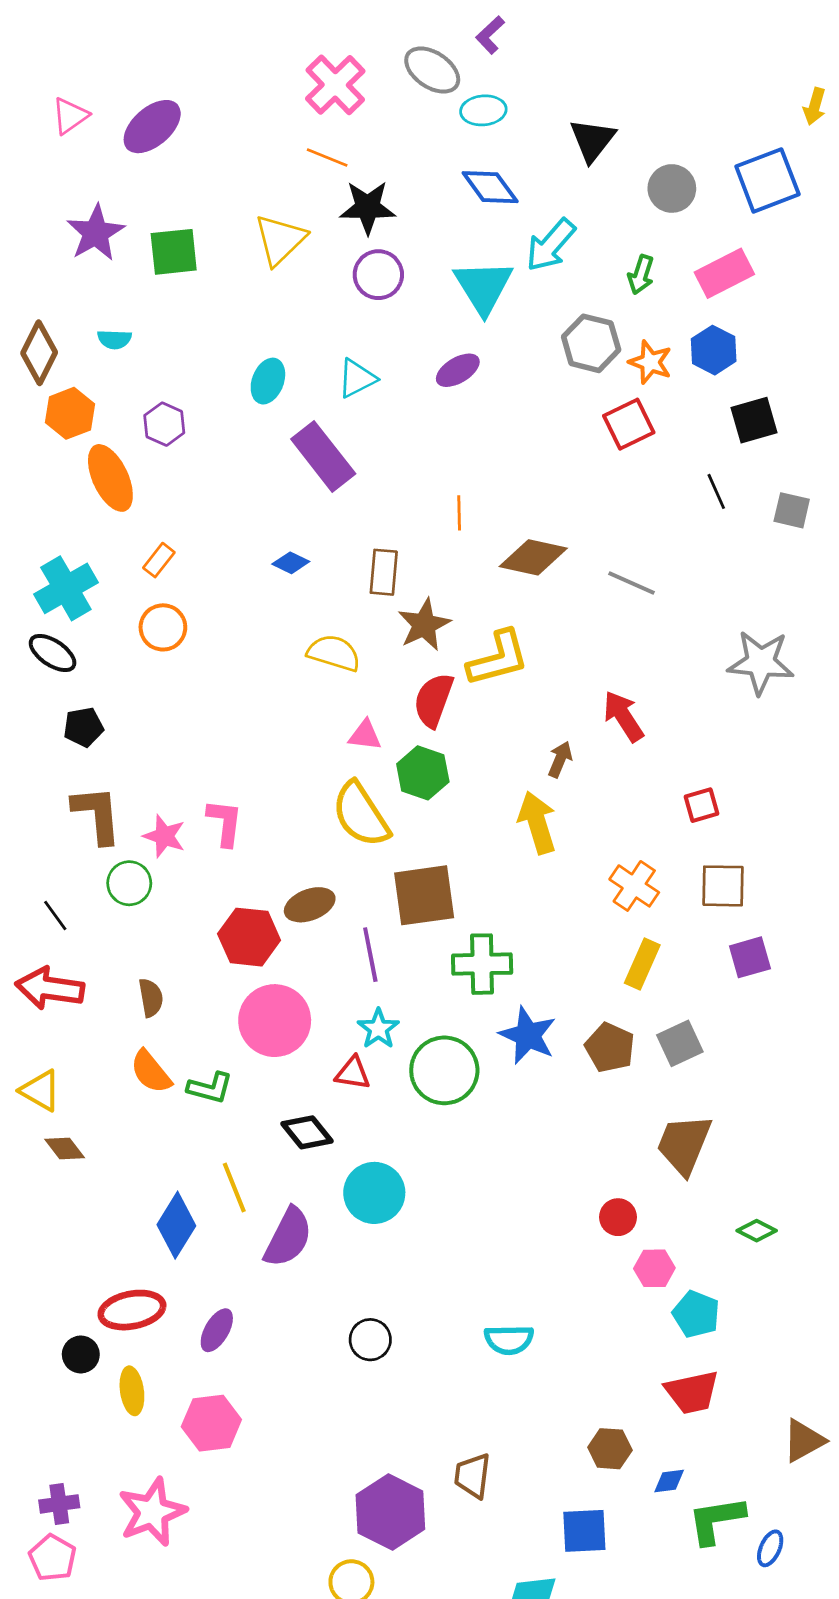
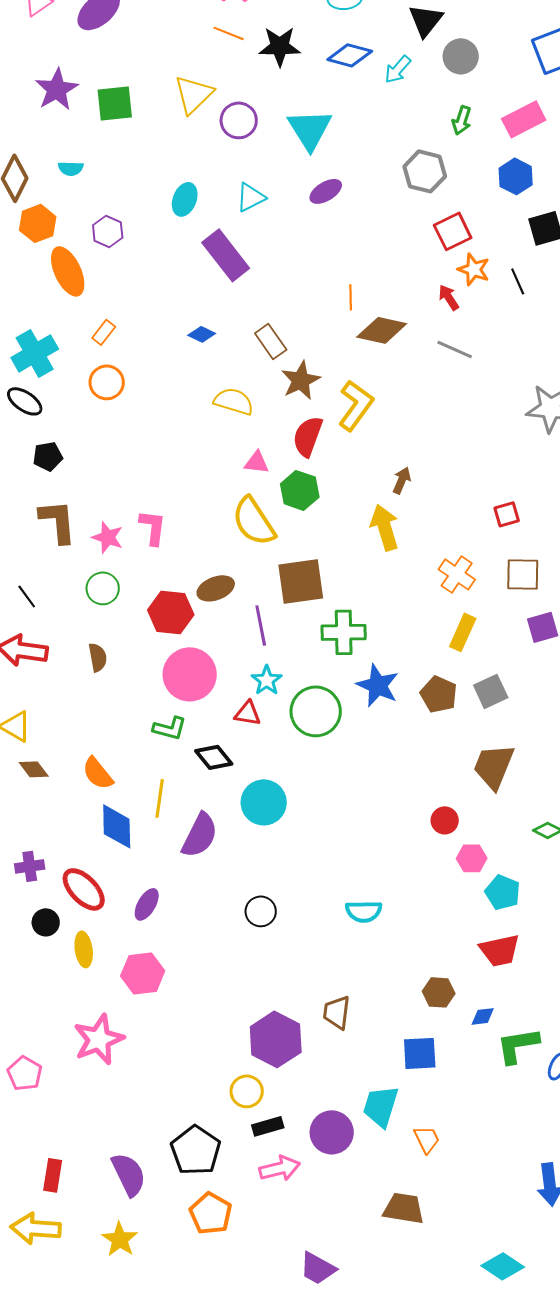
blue diamond: (490, 187) -> (350, 55), turned -39
gray circle: (672, 188) -> (461, 56), moved
black star: (368, 207) -> (280, 46), moved
cyan arrow: (551, 245) -> (398, 69), moved, size x0.7
purple circle: (378, 275) -> (239, 120), moved
cyan triangle: (483, 287) -> (310, 129), moved
orange star: (650, 362) -> (474, 269), moved
orange line: (459, 513) -> (351, 297), moved
brown rectangle: (384, 572) -> (271, 341), turned -40
yellow L-shape: (498, 658) -> (356, 405), turned -39
red arrow: (623, 716) -> (449, 297), moved, size x0.7
green circle: (129, 883) -> (103, 588), moved
orange semicircle: (151, 1072) -> (98, 773), moved
green L-shape: (210, 1088) -> (170, 728), moved
yellow line: (234, 1188) -> (160, 798), turned 30
blue diamond: (176, 1225) -> (117, 826), turned -33
red ellipse: (132, 1310) -> (84, 889), turned 57
purple cross: (59, 1504) -> (30, 866), moved

